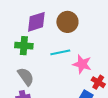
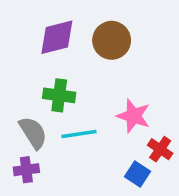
green cross: (24, 46) -> (59, 95), moved
cyan line: (60, 52) -> (79, 134), moved

